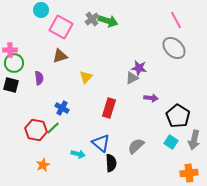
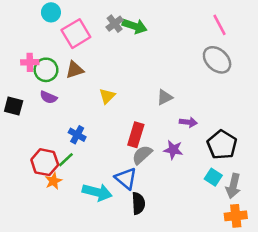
pink square: (61, 27) -> (76, 34), turned 30
pink cross: (10, 50) -> (30, 62), moved
green circle: (14, 63) -> (46, 70), moved
purple star: (139, 68) -> (173, 150), moved
purple semicircle: (39, 78) -> (48, 97), turned 120
gray arrow: (194, 140) -> (233, 186), moved
gray semicircle: (136, 146) -> (142, 155), moved
cyan arrow: (78, 154) -> (97, 192), size x1.6
orange star: (43, 165) -> (53, 181), moved

